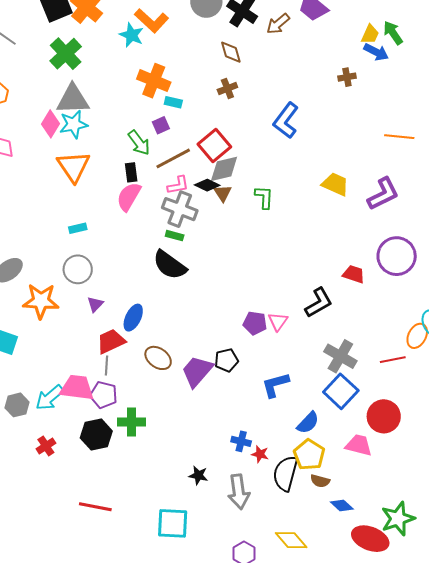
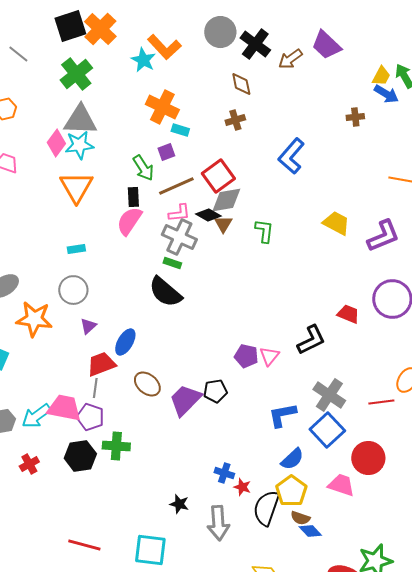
blue L-shape: (275, 385) -> (282, 415), moved
blue diamond: (342, 506) -> (310, 531), moved
red line: (95, 507) -> (84, 545), moved

